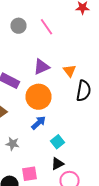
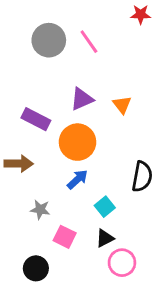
gray circle: (18, 26) -> (49, 40), size x1.5
black semicircle: (84, 91) -> (142, 177), moved
pink square: (30, 174) -> (65, 237), moved, turned 35

